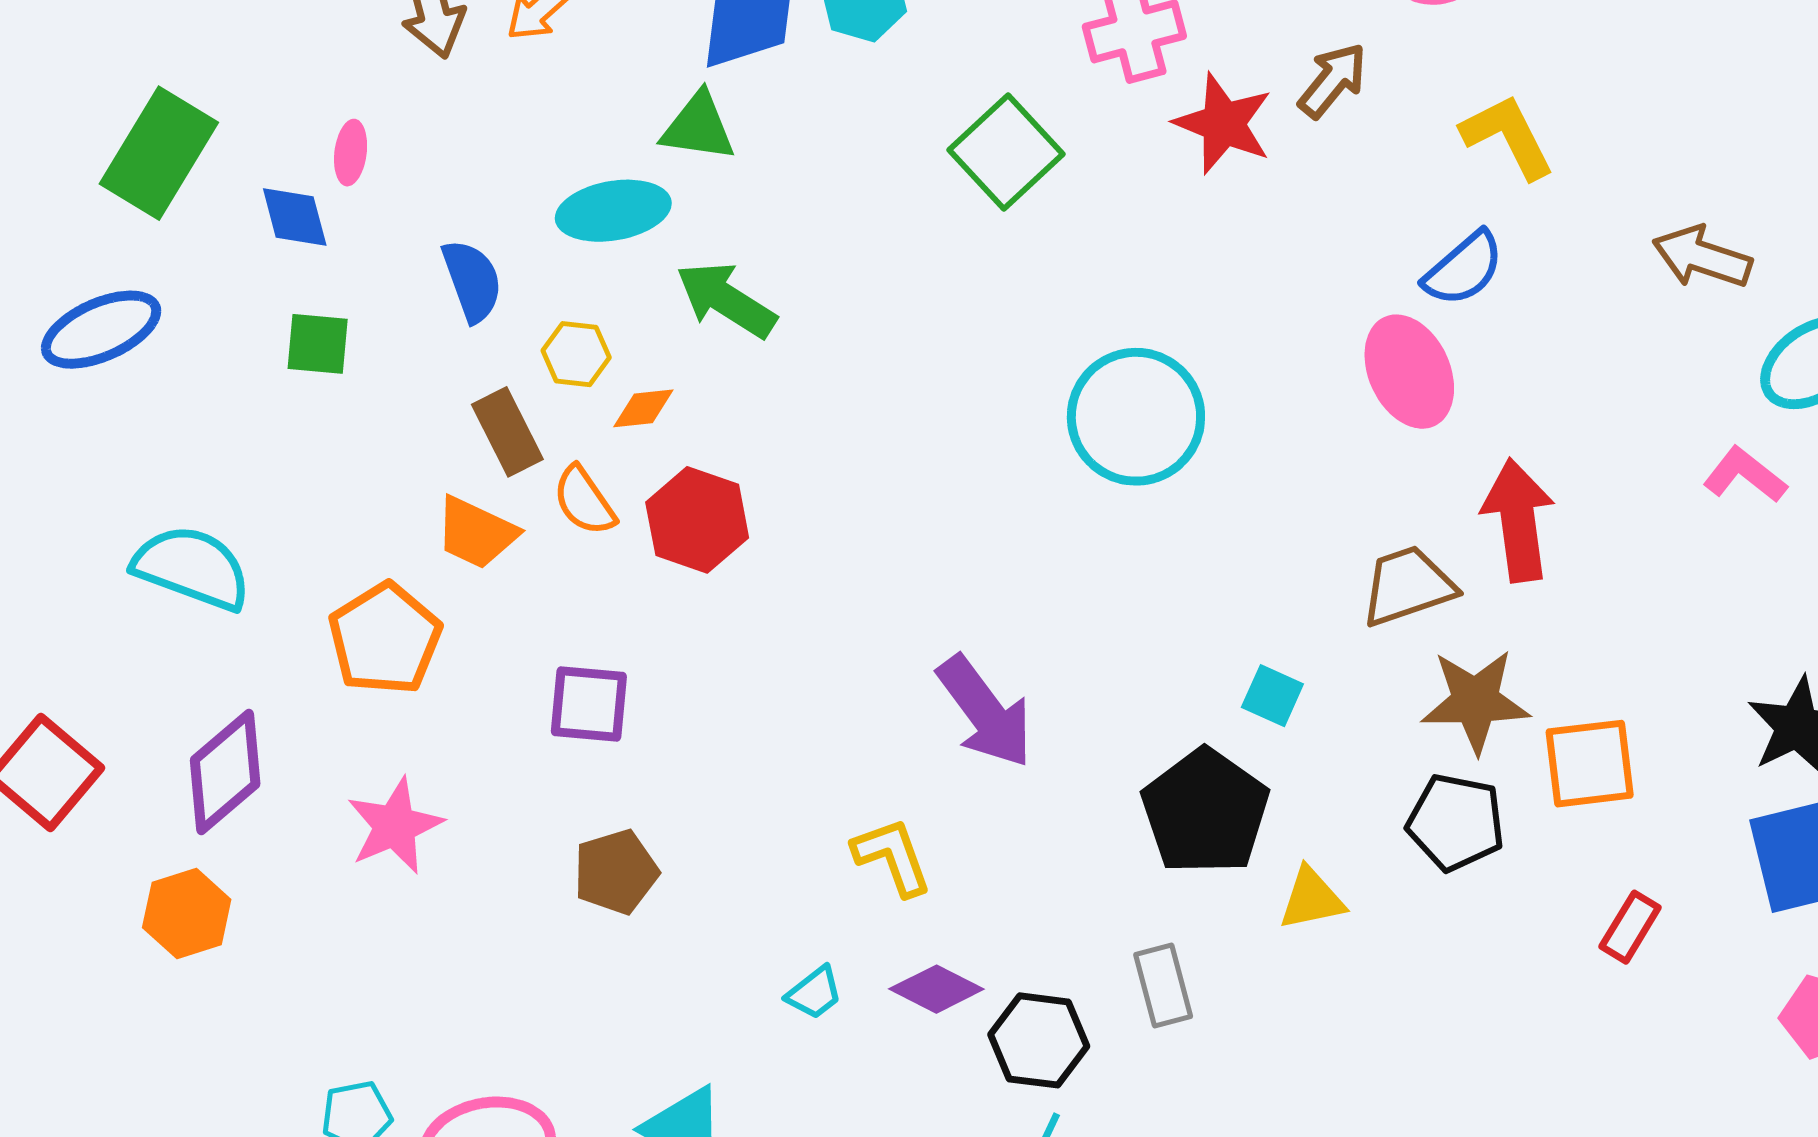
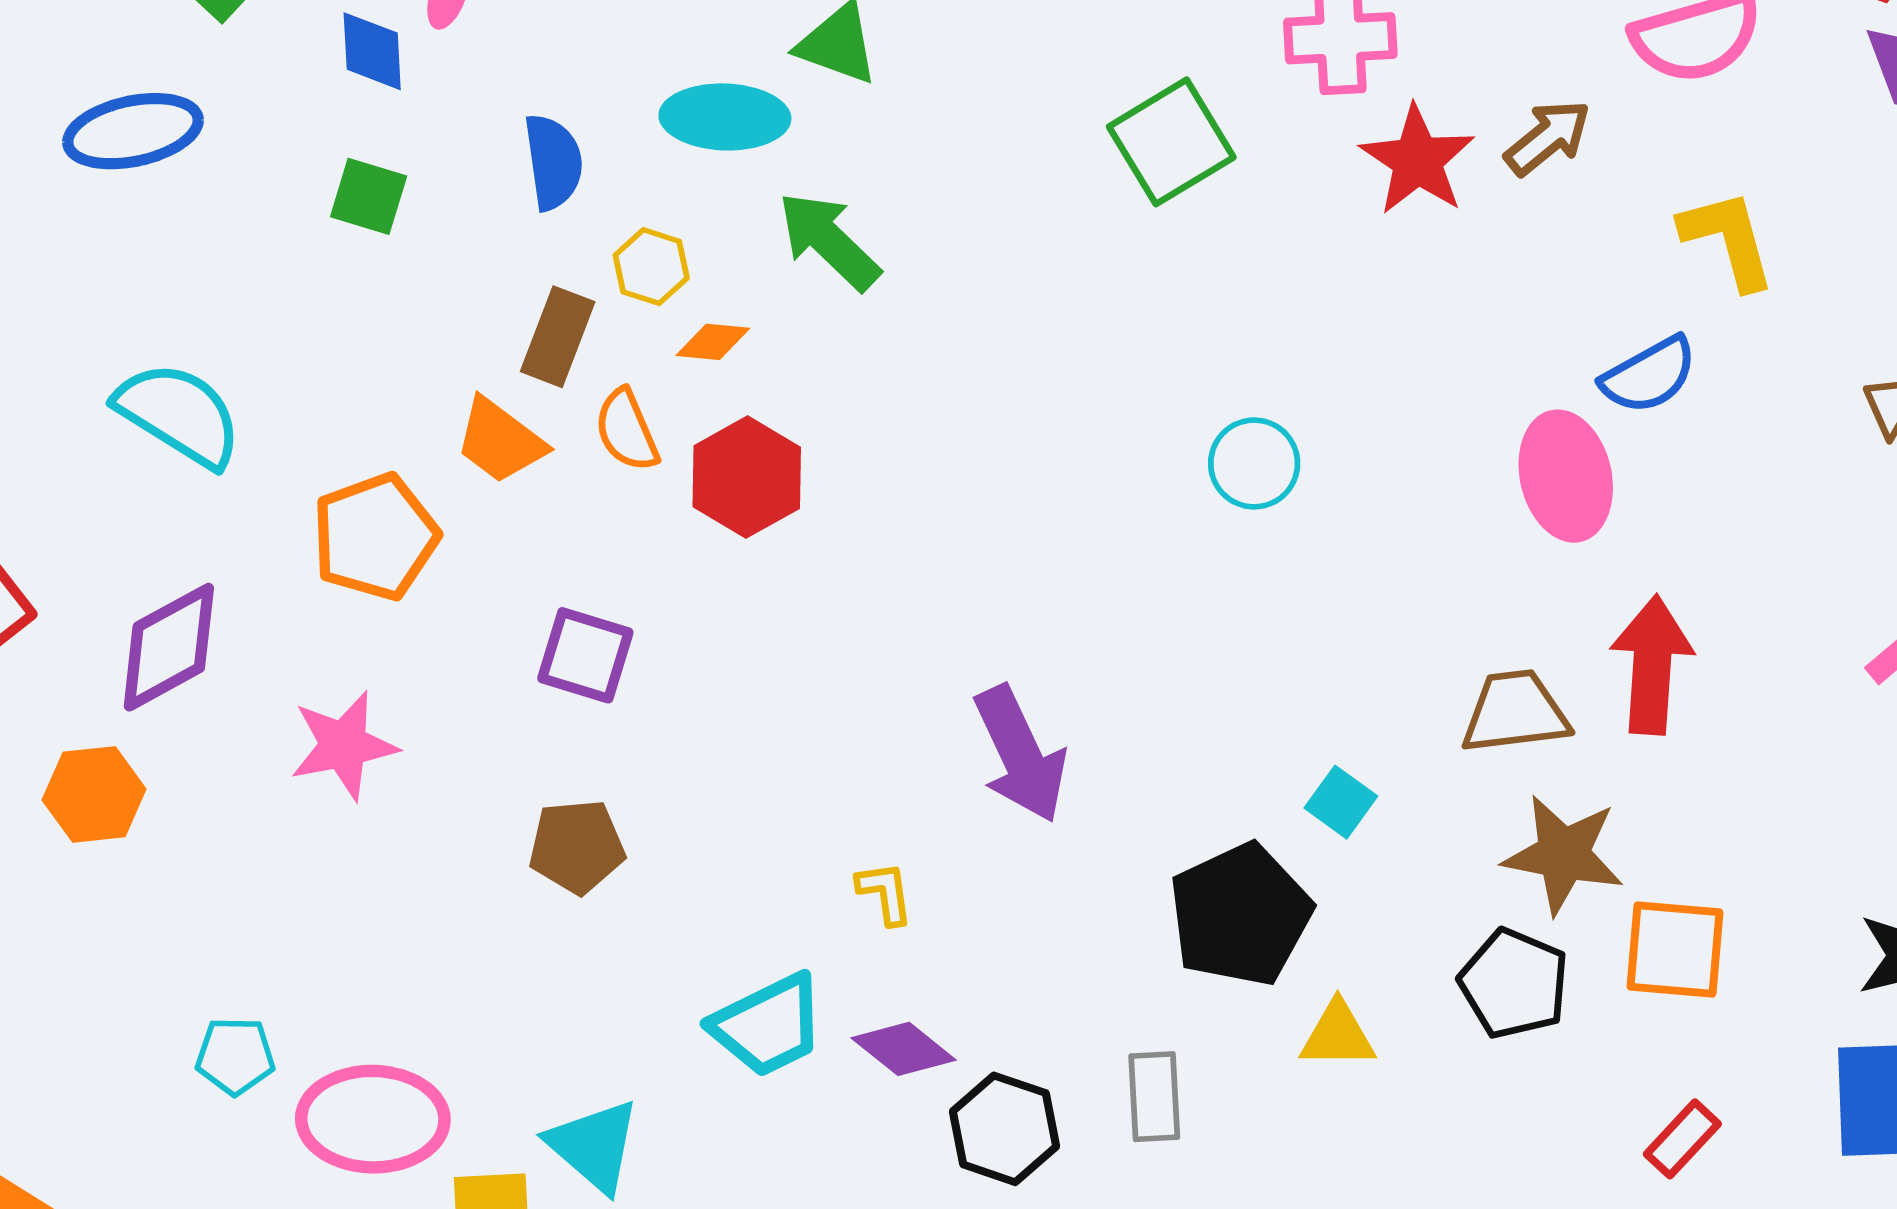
cyan circle: (1136, 417) -> (1254, 463), size x0.6
brown rectangle: (507, 432) -> (558, 337), turned 36
yellow L-shape: (892, 857) -> (885, 893), size x0.7
cyan trapezoid: (814, 993) -> (768, 1025), size x1.8

